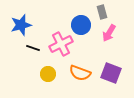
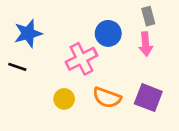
gray rectangle: (102, 12) -> (148, 16), moved
pink arrow: (109, 33) -> (146, 44), turned -36
black line: (33, 48) -> (17, 67), moved

